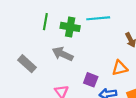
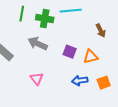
purple square: (91, 80) -> (70, 52), moved

